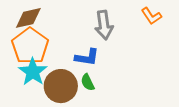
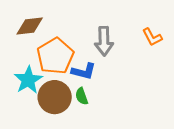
orange pentagon: (30, 46) -> (55, 56), moved

